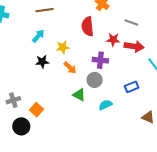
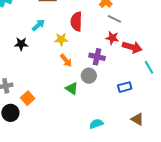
gray line: (131, 22) -> (114, 19), moved
red semicircle: (88, 26) -> (76, 22), moved
black star: (42, 62) -> (21, 44), moved
cyan semicircle: (105, 105) -> (96, 124), moved

